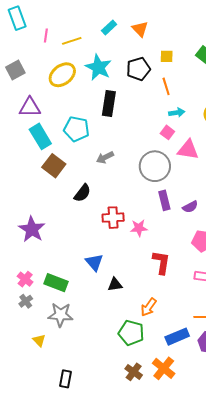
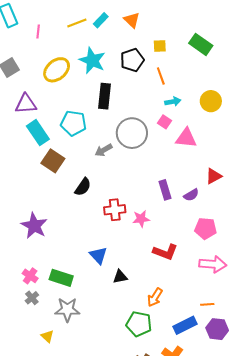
yellow line: (72, 41) -> (77, 23), moved
gray circle: (155, 166) -> (132, 133), moved
red L-shape: (161, 262) -> (165, 252), turned 105

